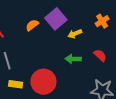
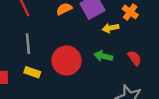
orange cross: (102, 21) -> (130, 12), moved, turned -32
red circle: (43, 82) -> (66, 61), moved

